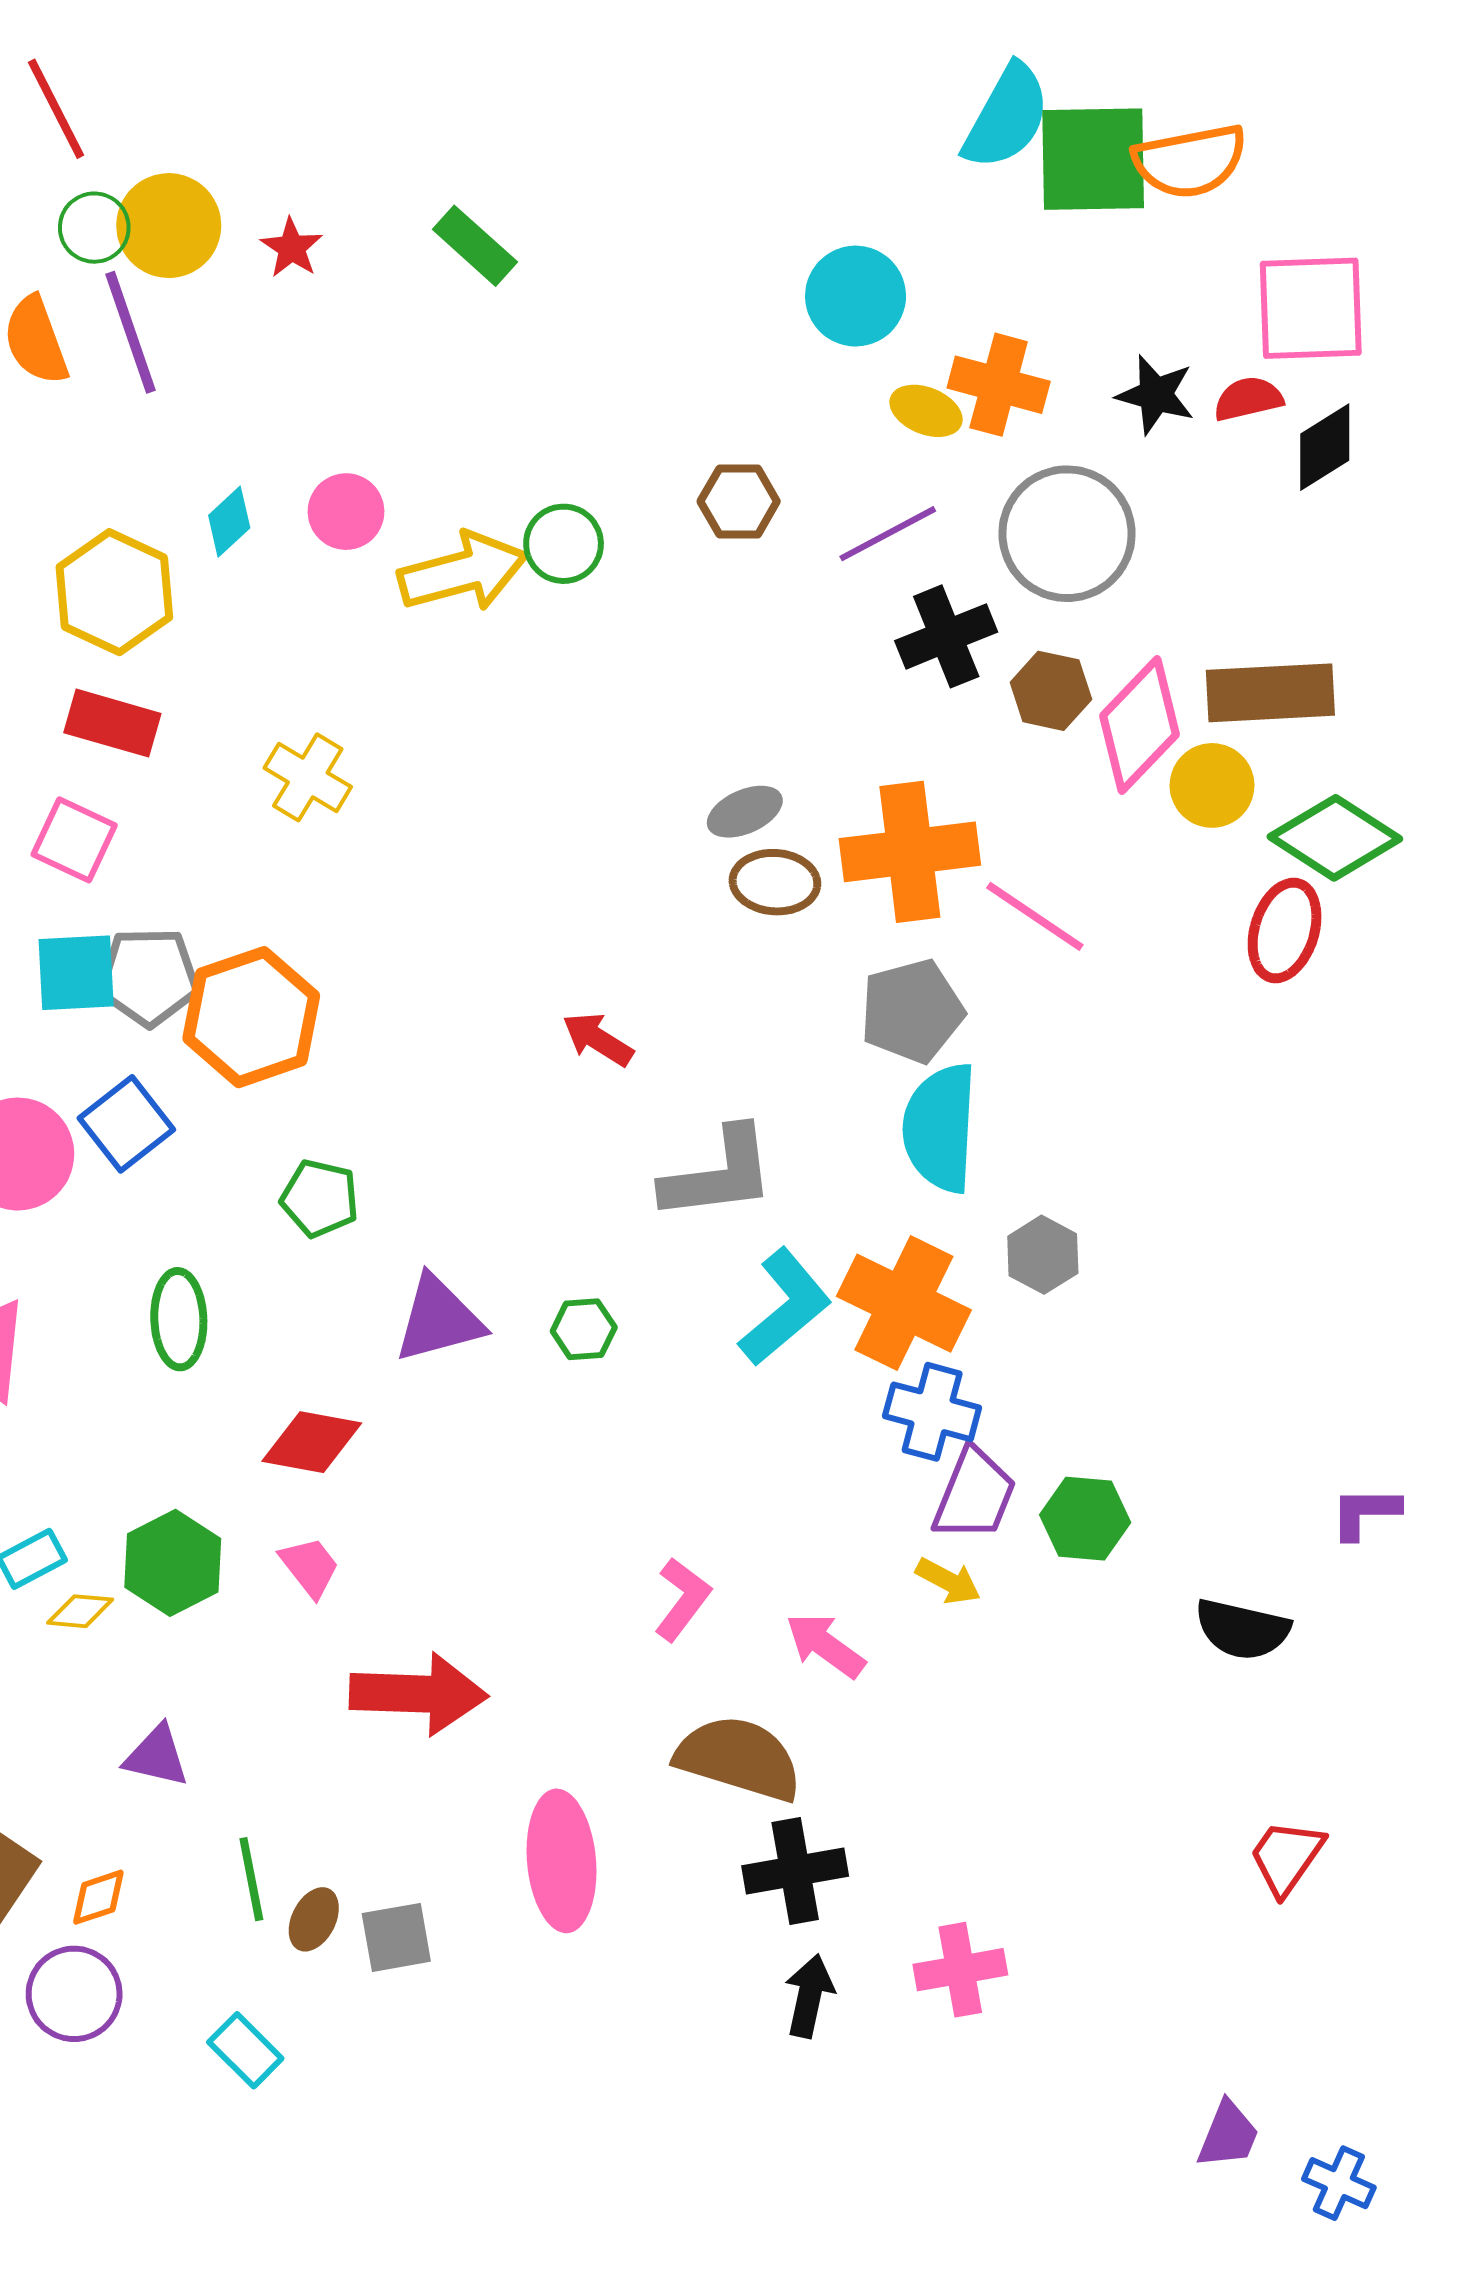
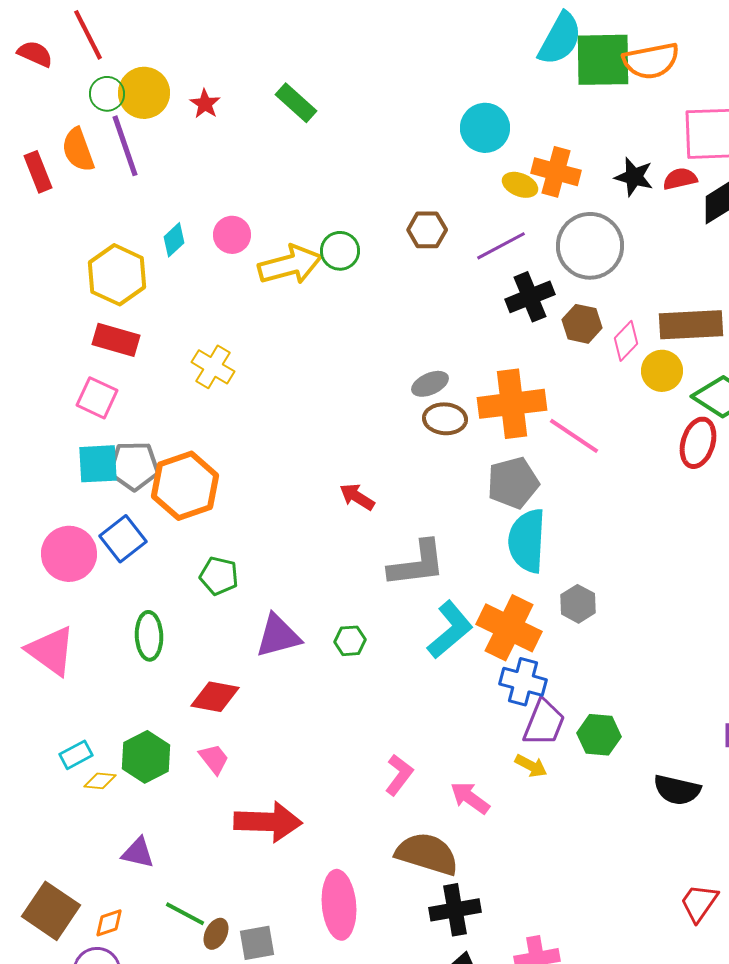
pink diamond: (1140, 725) -> (626, 341), size x0.6
green line: (251, 1879) -> (185, 914), turned -51

